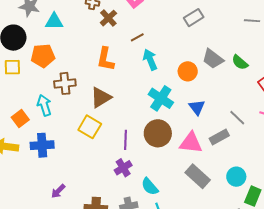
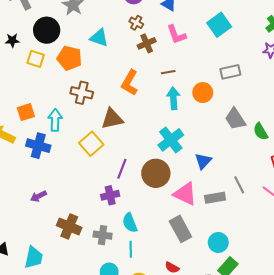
cyan triangle: (54, 21) -> (99, 38), moved
orange circle: (188, 71) -> (203, 93), moved
cyan arrow: (44, 105) -> (55, 120), moved

